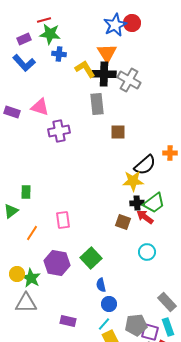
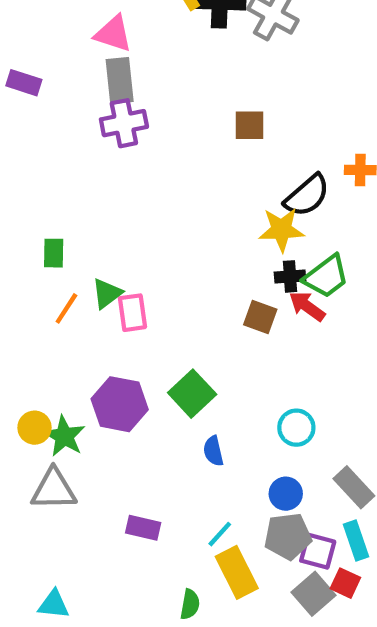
gray rectangle: (97, 104) -> (120, 81), moved
pink triangle: (40, 107) -> (113, 34), moved
green triangle: (11, 211) -> (107, 293), moved
orange line: (32, 233) -> (66, 308), moved
cyan circle: (147, 252) -> (296, 428), moved
blue circle: (109, 304) -> (286, 494), moved

